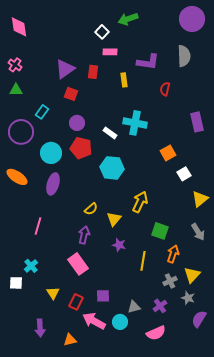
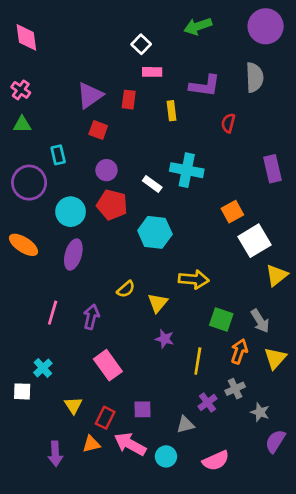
green arrow: (128, 19) -> (198, 26), moved
cyan rectangle: (42, 112) -> (58, 155), turned -48
white square: (184, 174) -> (255, 241), size x1.6
yellow arrow: (140, 202) -> (194, 279), turned 70
gray arrow: (198, 232) -> (260, 321), moved
purple arrow: (84, 235) -> (91, 317), moved
yellow triangle: (192, 275) -> (275, 358), moved
purple cross: (160, 306) -> (207, 403), moved
cyan circle: (120, 322) -> (166, 456), moved
orange triangle: (70, 340) -> (91, 444), moved

